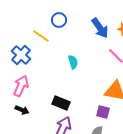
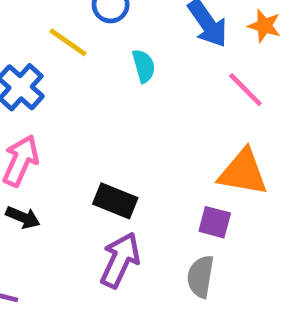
cyan semicircle: (73, 62) -> (144, 66), moved

